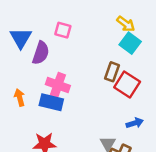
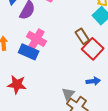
brown rectangle: (112, 72) -> (82, 36), turned -63

